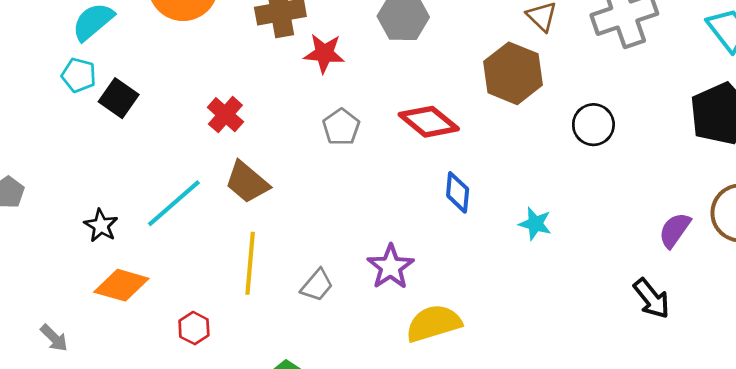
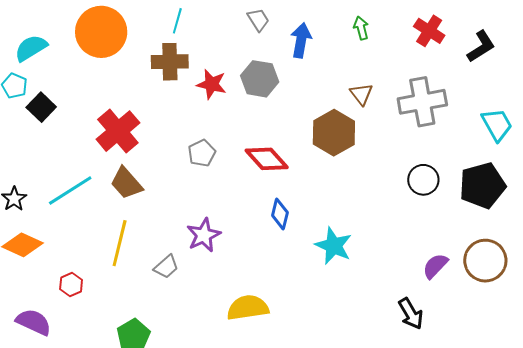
red star: (324, 53) -> (212, 84), moved
red cross: (225, 115) -> (118, 131), size x1.6
black circle: (593, 125) -> (423, 180), moved
cyan star: (535, 224) -> (334, 246), size x1.5
purple star: (390, 267) -> (204, 235), moved

